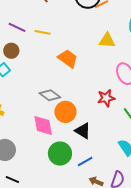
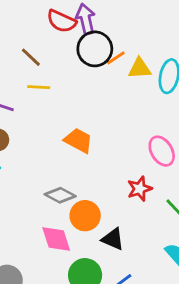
yellow line: (43, 32) -> (39, 87), moved
yellow triangle: (107, 40) -> (140, 68), moved

